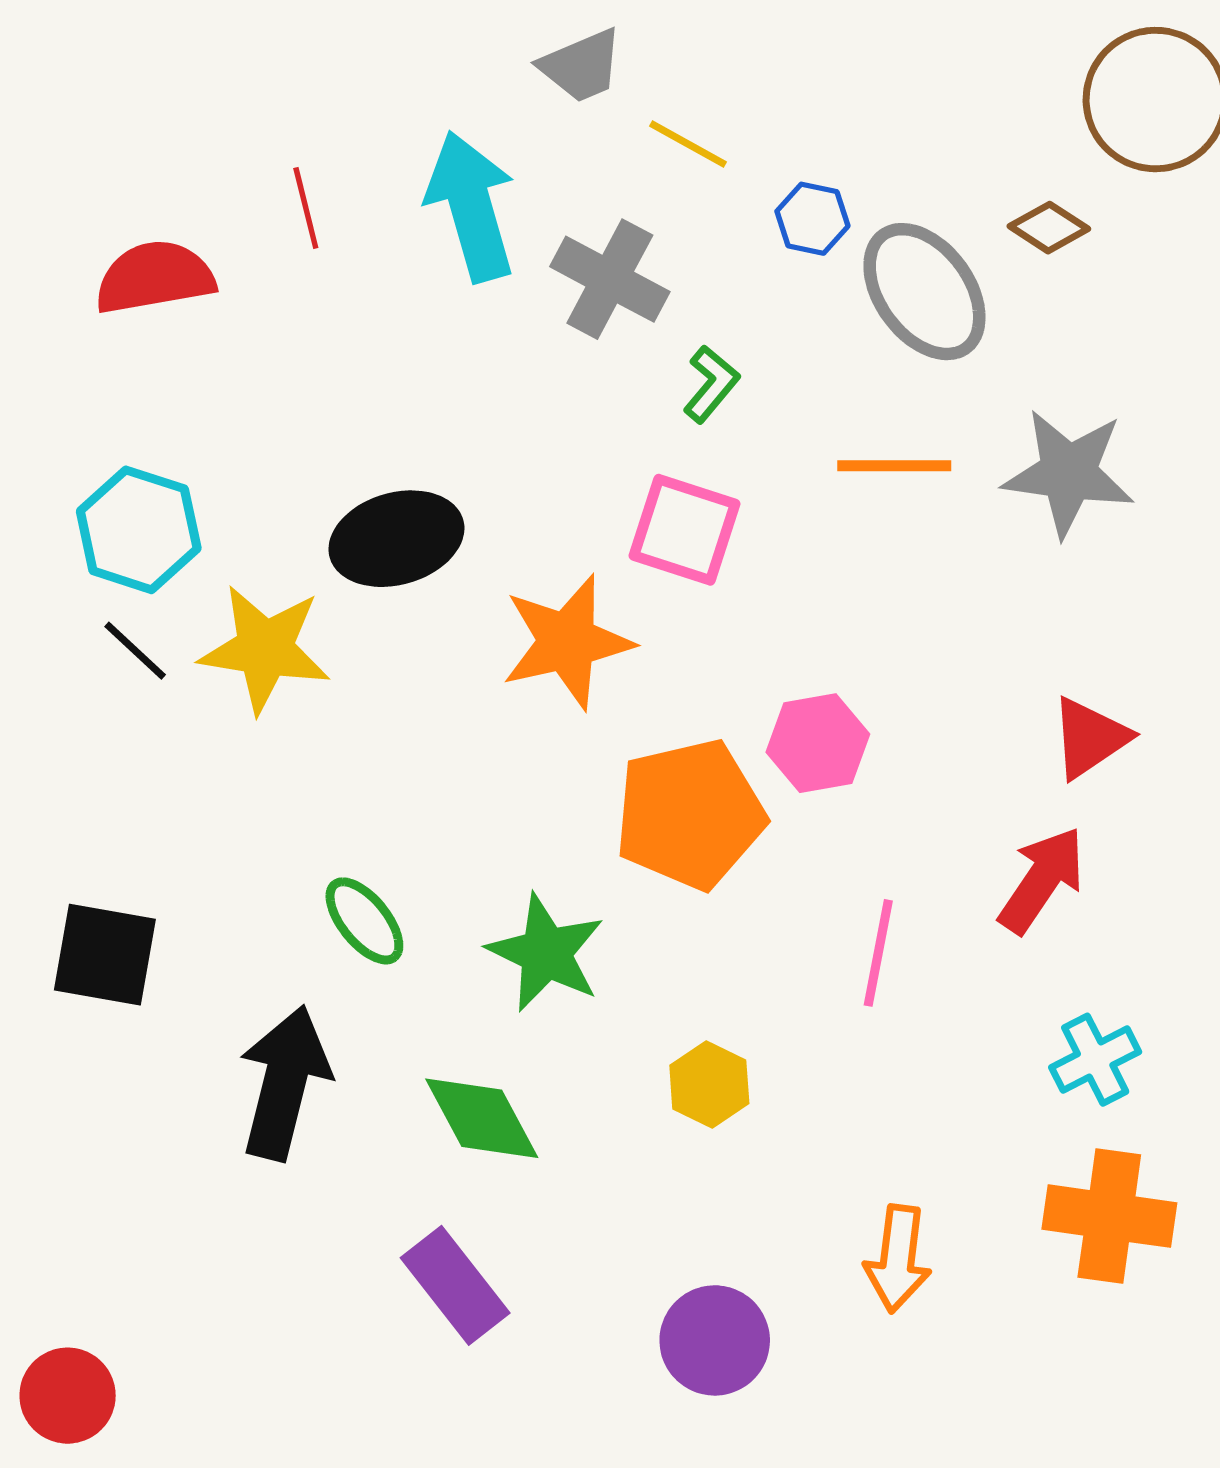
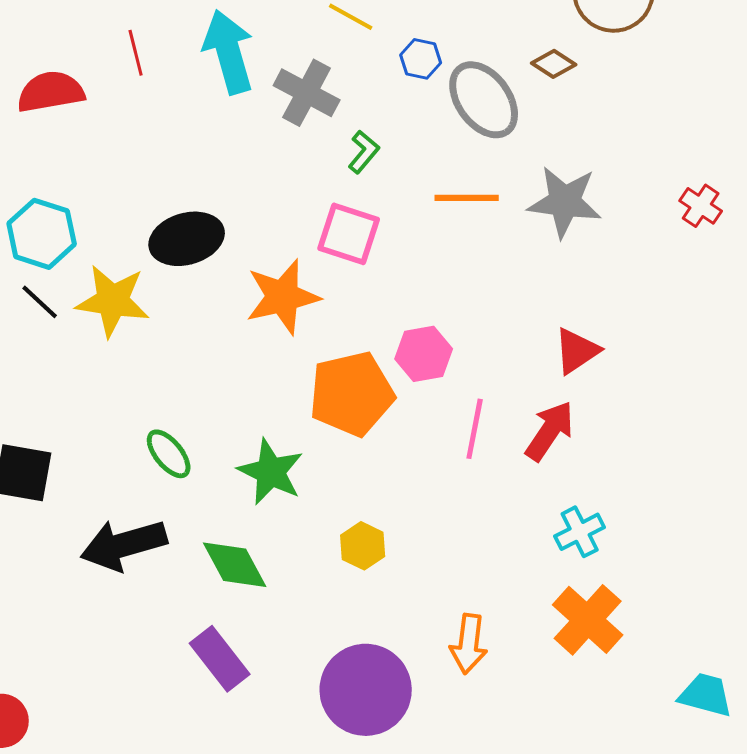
pink line: (878, 953) -> (475, 429), moved
black arrow: (284, 1083) -> (124, 545), turned -120
orange cross: (1109, 1216) -> (588, 620), turned 34
purple circle: (715, 1340) -> (366, 690), size x1.5

